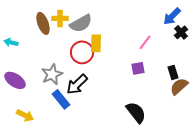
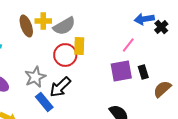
blue arrow: (172, 16) -> (144, 19), moved, turned 36
black cross: (181, 32) -> (161, 27), moved
purple square: (138, 68) -> (121, 71), size x1.6
black rectangle: (173, 72) -> (143, 72), moved

